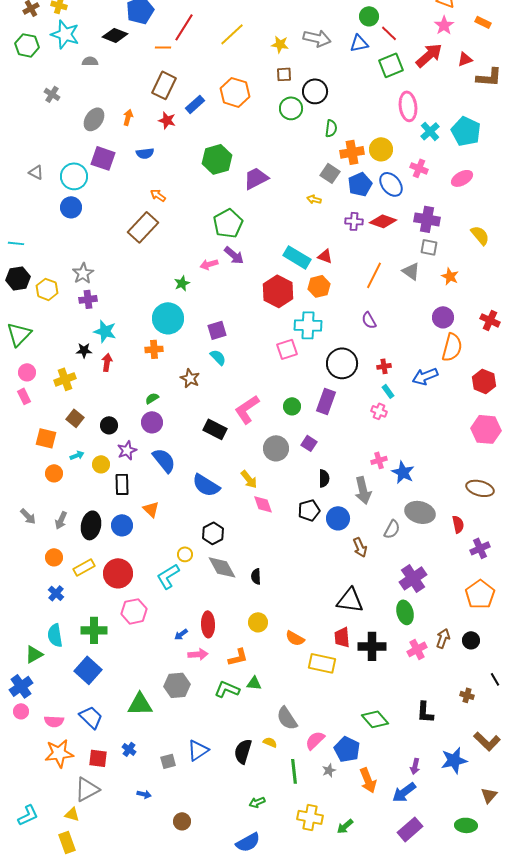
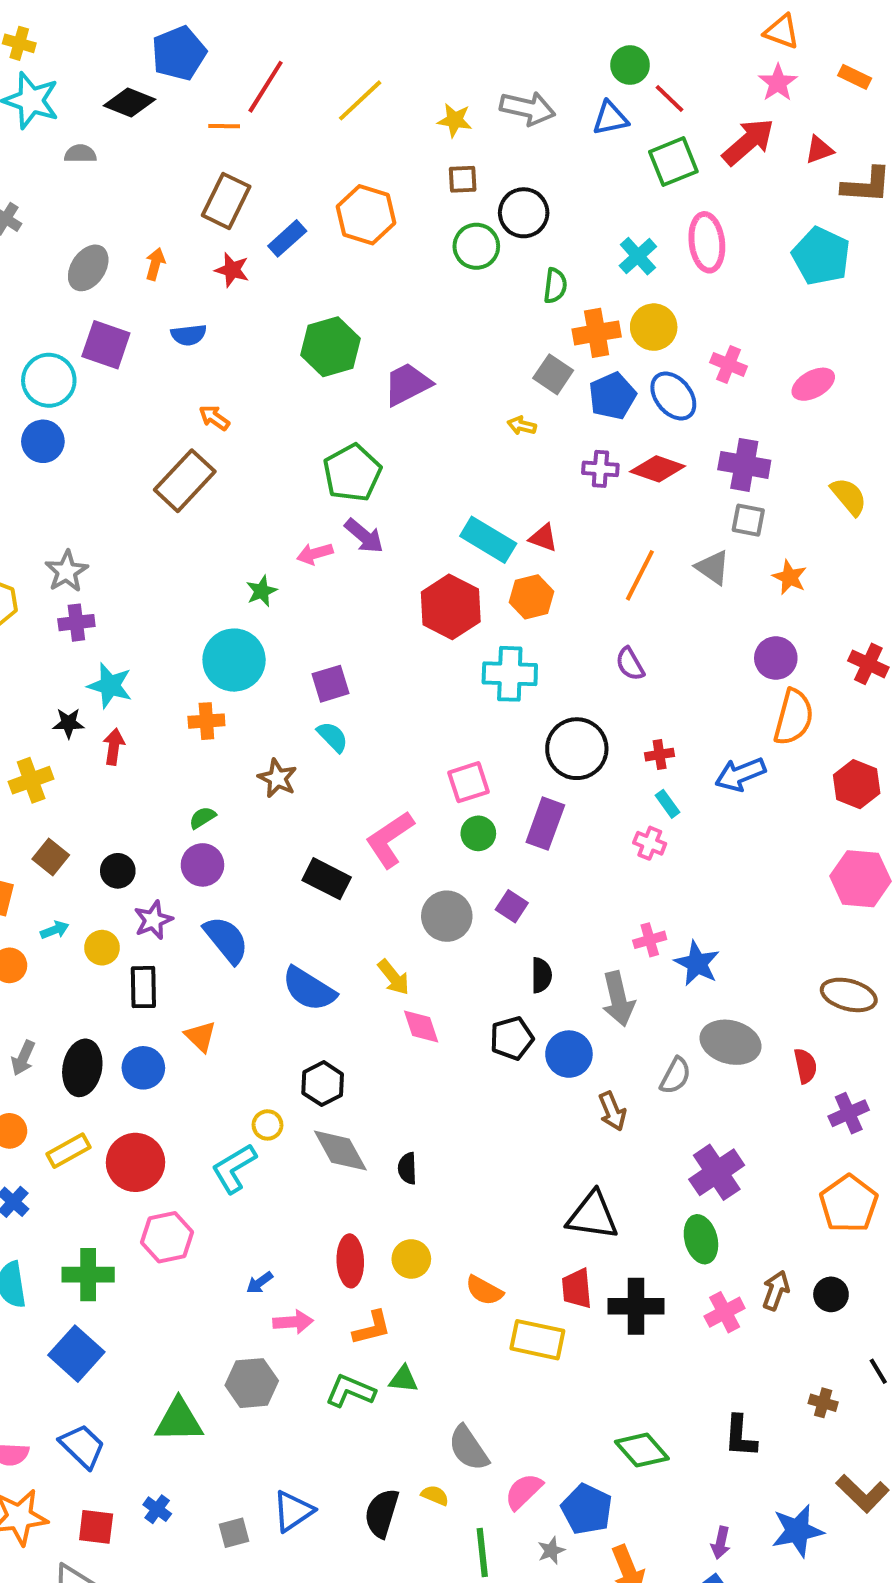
cyan cross: (430, 131) -> (638, 256), moved
cyan pentagon: (466, 131) -> (821, 256), moved
pink square: (287, 349) -> (468, 782), moved
red ellipse: (208, 624) -> (350, 1261), moved

